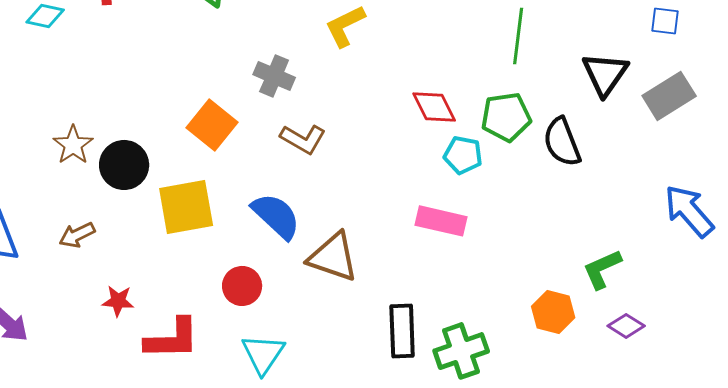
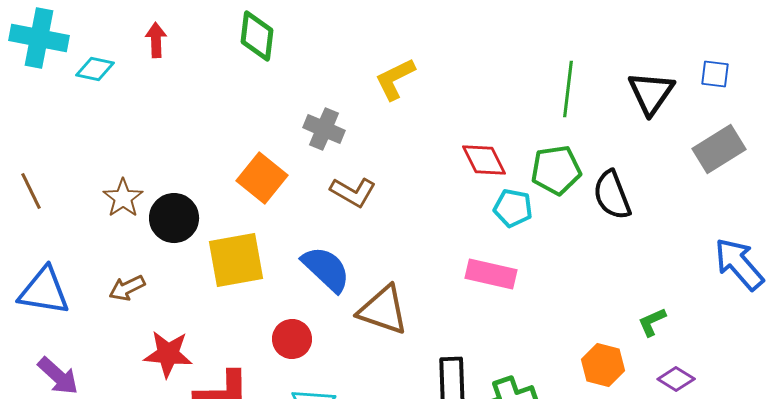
black triangle: (605, 74) -> (651, 93), moved
green L-shape: (602, 269) -> (652, 322), size x0.7
red star: (118, 301) -> (168, 354), size x1.5

